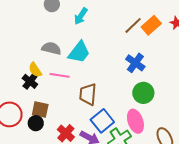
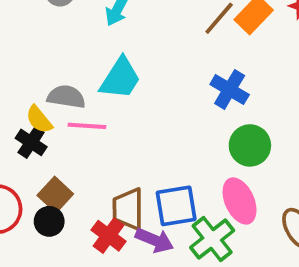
gray semicircle: (51, 48) -> (66, 97), moved
brown trapezoid: (88, 94) -> (128, 209), moved
brown square: (40, 110) -> (55, 195), turned 36
blue square: (102, 121) -> (176, 206), turned 35

